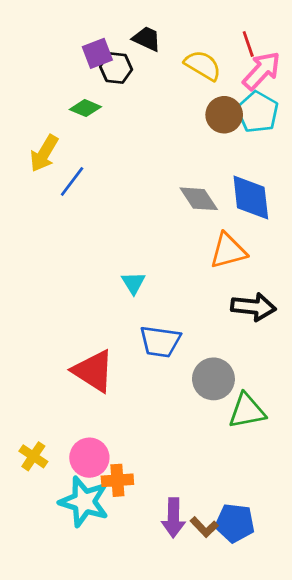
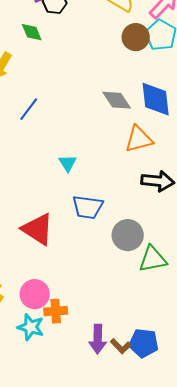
green diamond: (85, 108) -> (32, 32), turned 45
blue line: (72, 181) -> (29, 109), moved
cyan star: (84, 502) -> (31, 327), size x0.7

